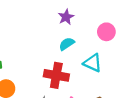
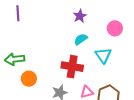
cyan triangle: (93, 63) -> (103, 55), turned 30

